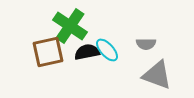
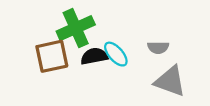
green cross: (70, 26) -> (76, 28), turned 32

